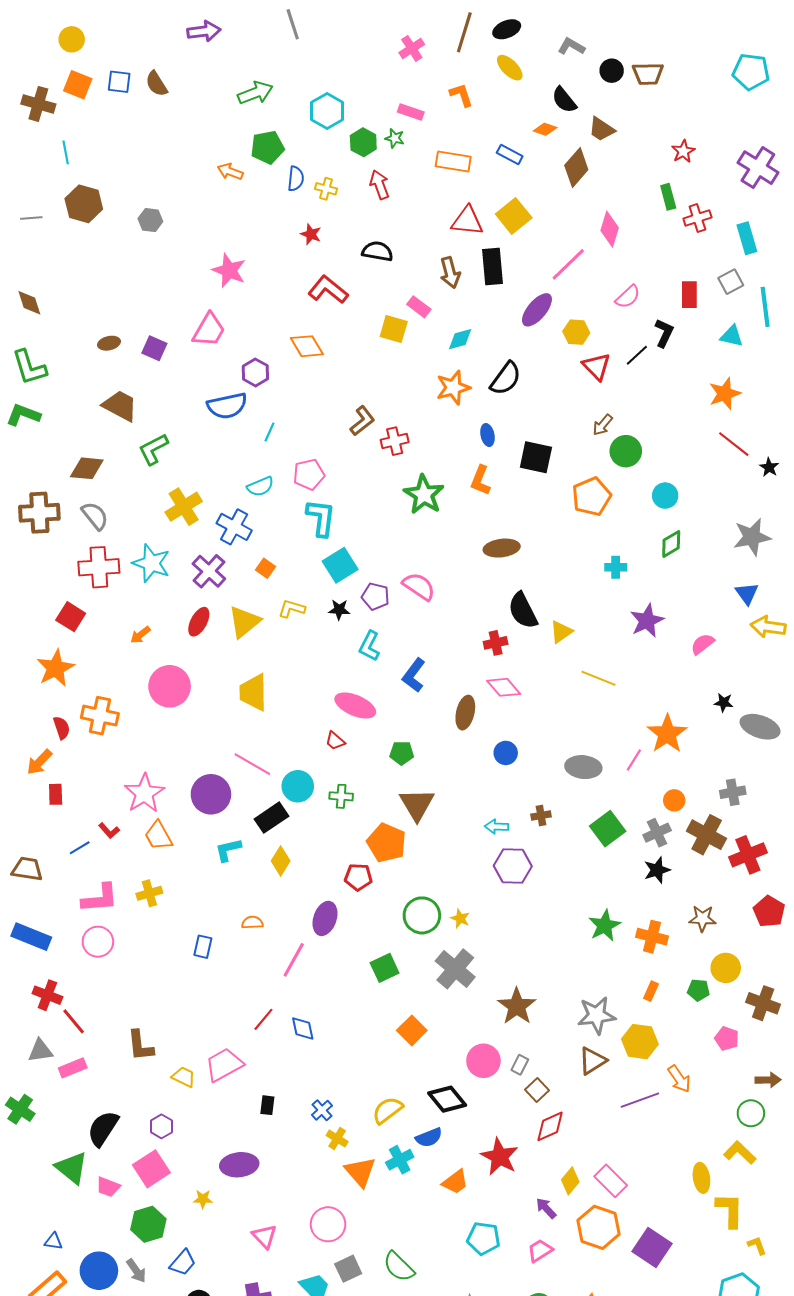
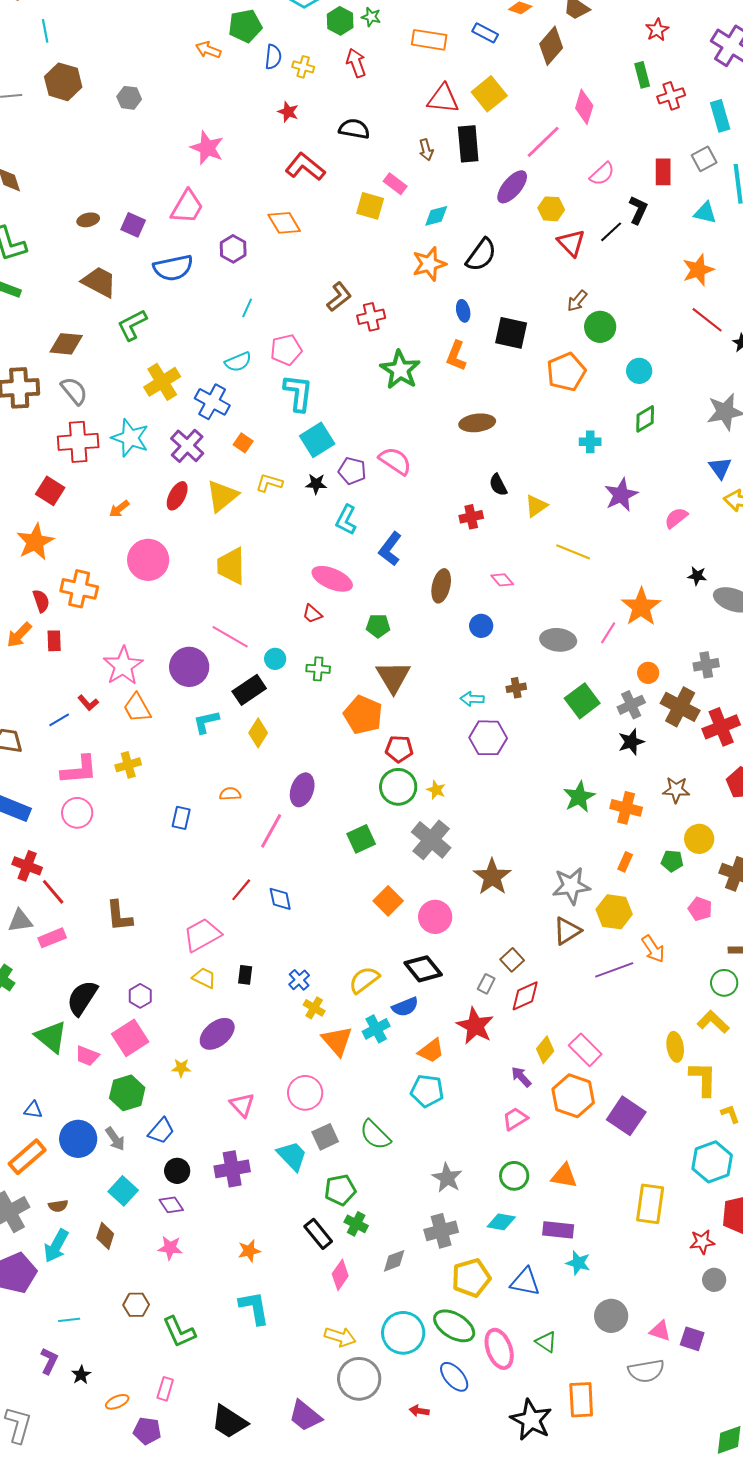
brown arrow: (450, 273) -> (426, 150), size x0.7
blue semicircle: (227, 406) -> (173, 268), moved
black semicircle: (523, 611) -> (498, 485), size x0.6
pink diamond: (504, 687) -> (502, 580), moved, size x0.7
cyan circle: (298, 786) -> (275, 659), size x0.7
red rectangle: (56, 794) -> (54, 641), moved
red pentagon: (358, 877) -> (399, 749), moved
pink circle: (483, 1061) -> (435, 917), moved
gray rectangle: (520, 1065) -> (486, 984), moved
yellow trapezoid: (184, 1077) -> (204, 978), moved
purple ellipse: (239, 1165) -> (217, 1034), turned -33
cyan pentagon: (483, 1238) -> (427, 1091), moved

